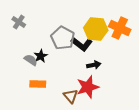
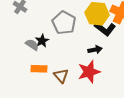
black L-shape: (82, 44) -> (105, 29), moved
brown triangle: (71, 96) -> (61, 76), moved

